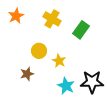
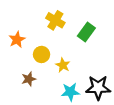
orange star: (16, 16) -> (17, 40), moved
cyan star: (66, 86) -> (70, 92), turned -30

